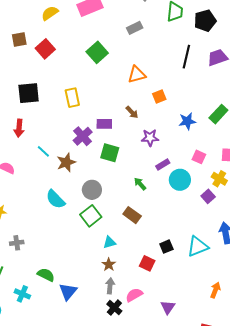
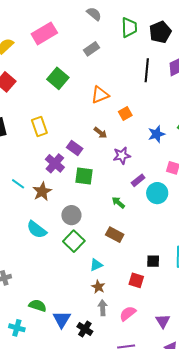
purple rectangle: (104, 124) -> (75, 148), turned 42
black square: (166, 247) -> (153, 261), turned 32
black cross: (114, 308) -> (85, 329), moved

